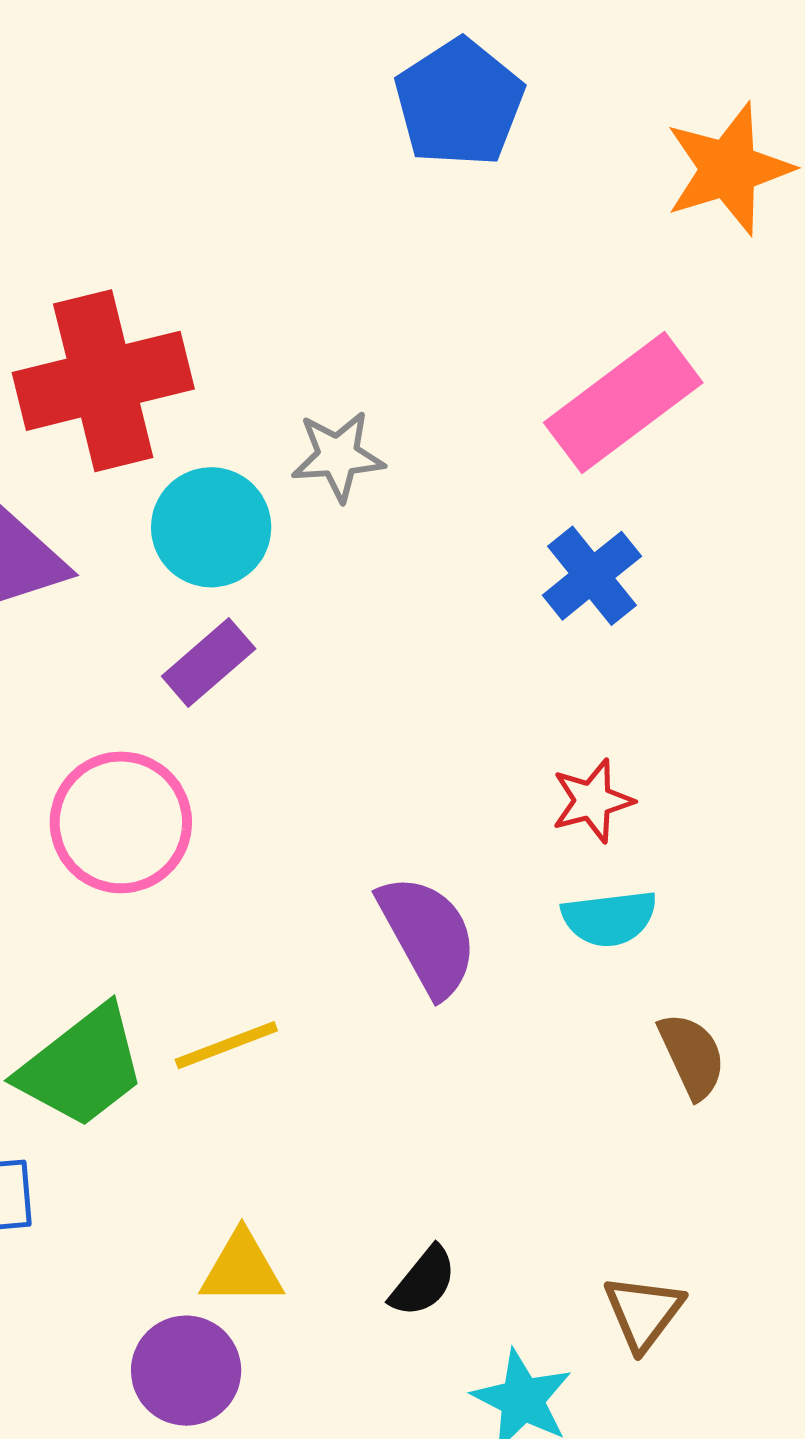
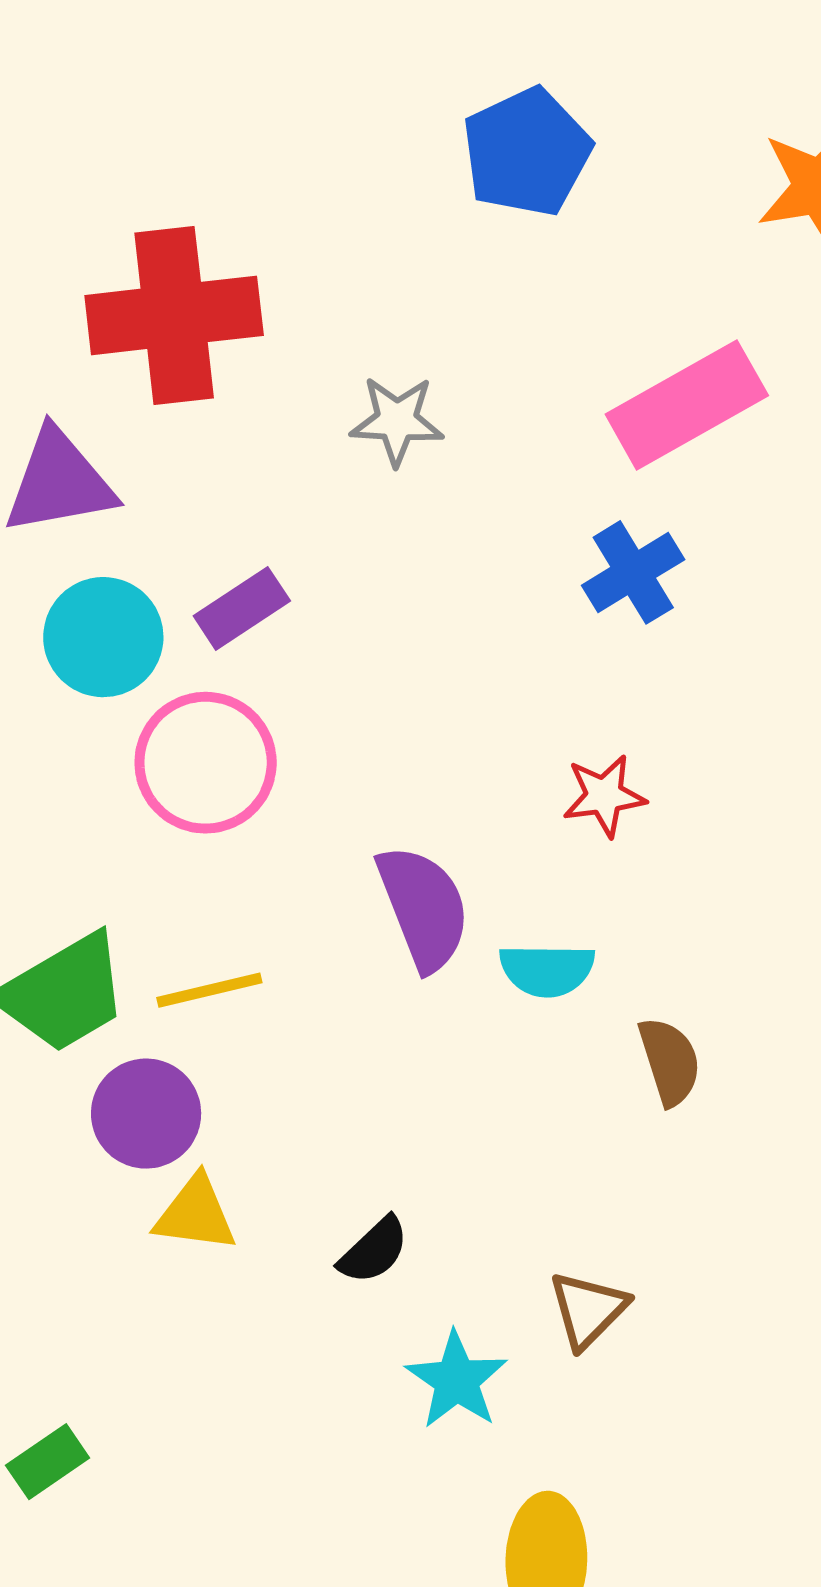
blue pentagon: (459, 103) -> (527, 152), moved
cyan circle: (211, 527) -> (103, 637), moved
pink circle: (121, 822) -> (206, 763), moved
cyan semicircle: (609, 918) -> (547, 970), moved
purple circle: (186, 1371) -> (146, 1114), moved

